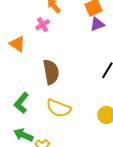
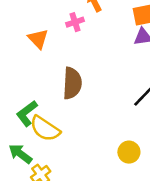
yellow semicircle: (59, 108) -> (45, 129), moved

